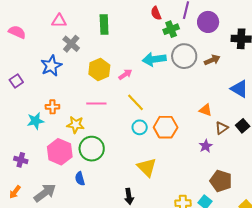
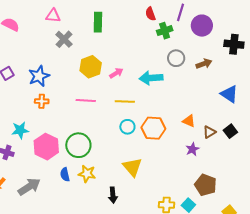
gray circle: (184, 56) -> (176, 58), size x0.7
cyan arrow: (154, 59) -> (151, 78), moved
blue star: (51, 66) -> (39, 76), moved
yellow line: (135, 102) -> (125, 102), turned -48
orange triangle: (205, 110) -> (189, 121), moved
cyan star: (36, 121) -> (20, 130), moved
yellow star: (76, 125) -> (87, 174), moved

